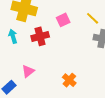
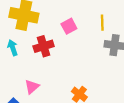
yellow line: (93, 18) -> (102, 23), turned 48

